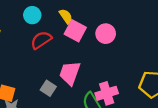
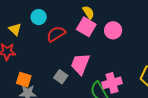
cyan circle: (32, 15) -> (39, 17), moved
yellow semicircle: (66, 16) -> (88, 12), moved

